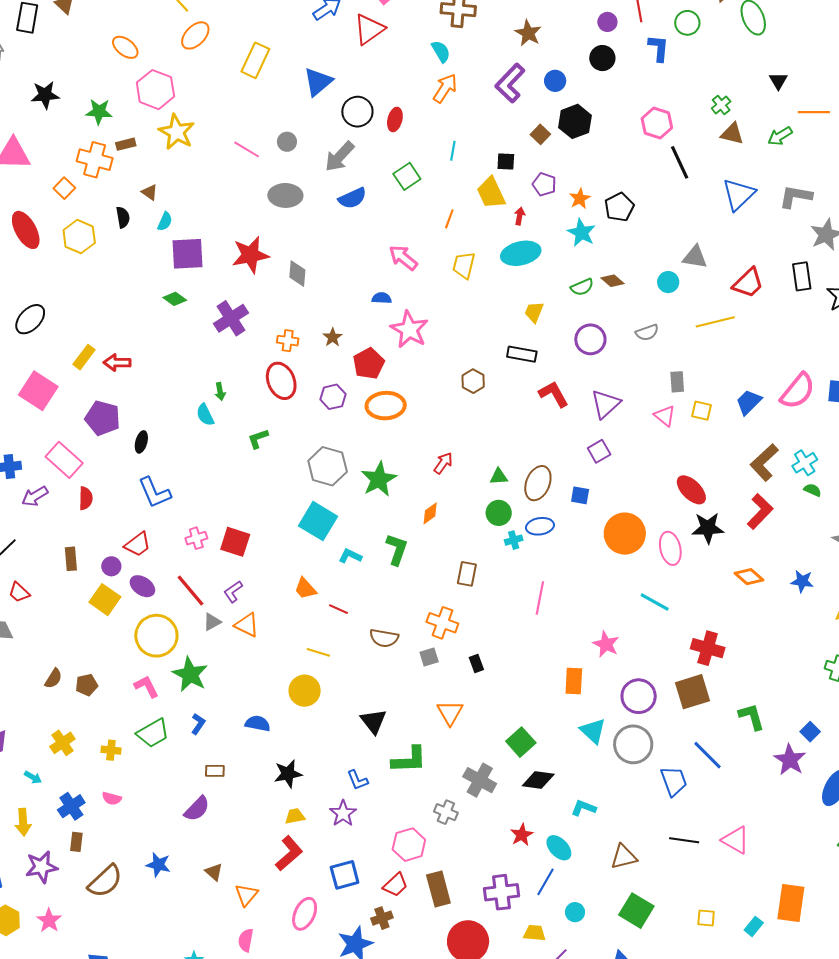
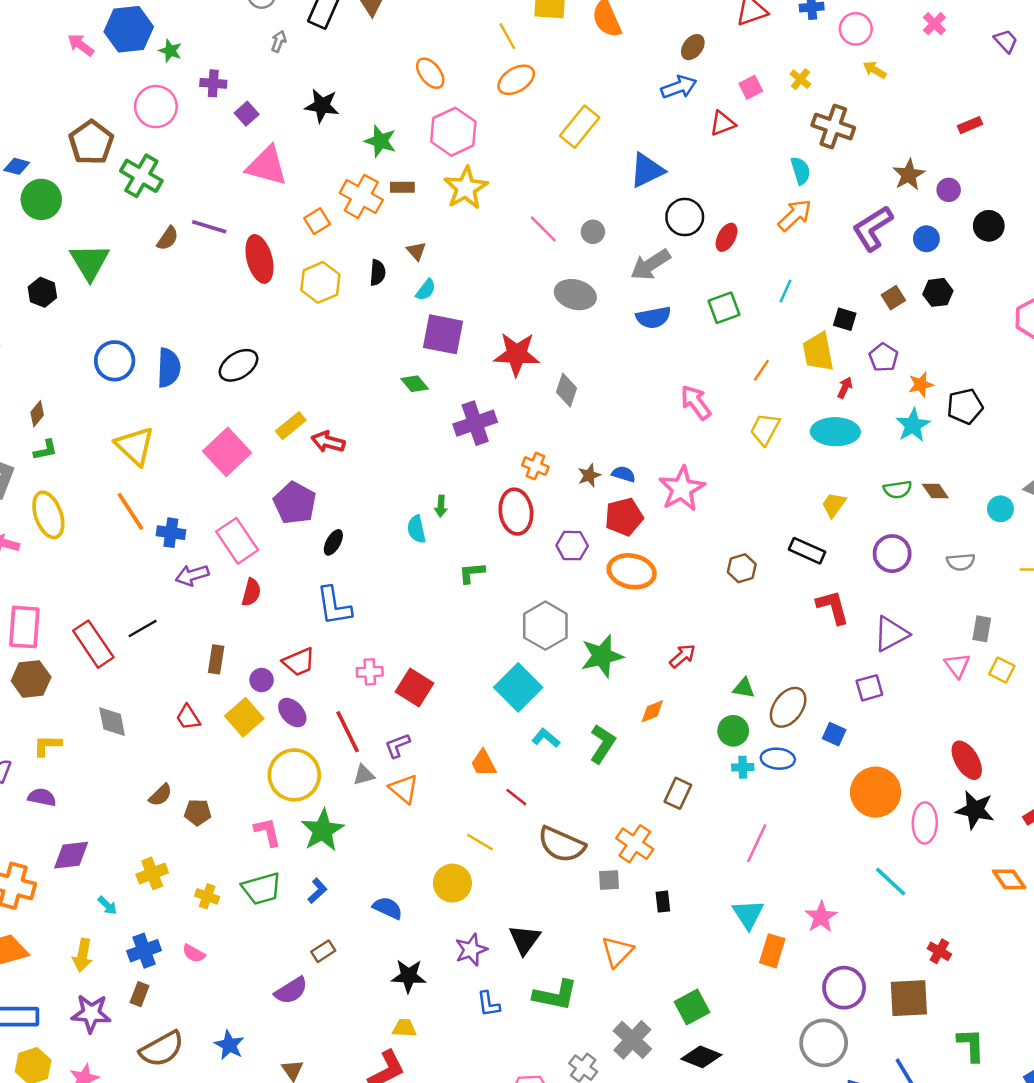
purple circle: (607, 22) -> (949, 190), moved
red triangle: (369, 29) -> (723, 123), size x0.7
black hexagon: (575, 121) -> (938, 292), size x0.7
blue semicircle: (382, 298) -> (624, 474), moved
red trapezoid: (19, 592) -> (188, 717), moved
brown semicircle: (384, 638) -> (561, 845), size x1.4
red cross: (708, 648) -> (939, 951), size x0.6
cyan triangle: (593, 731) -> (748, 914), moved
brown rectangle: (215, 771) -> (323, 951), turned -48
purple star: (343, 813) -> (471, 950), moved

